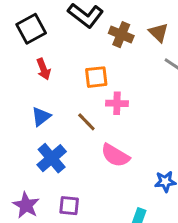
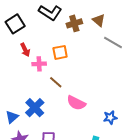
brown cross: (121, 35) -> (74, 23), turned -35
pink cross: (117, 103) -> (39, 64), moved
blue triangle: (41, 116) -> (12, 117), moved

